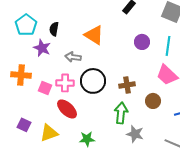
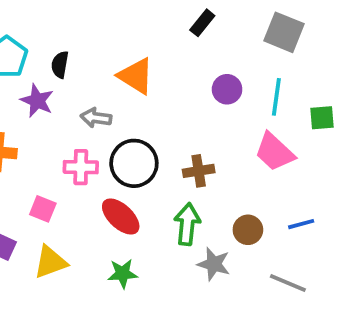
pink square: (45, 88) -> (43, 209), moved
brown circle: (153, 101) -> (248, 230), moved
red ellipse: (67, 109) -> (121, 217), moved

